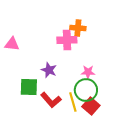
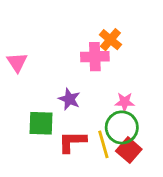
orange cross: (78, 28) -> (110, 40), turned 35
pink triangle: (12, 44) -> (17, 62), turned 49
red L-shape: (51, 100) -> (72, 142), turned 130

